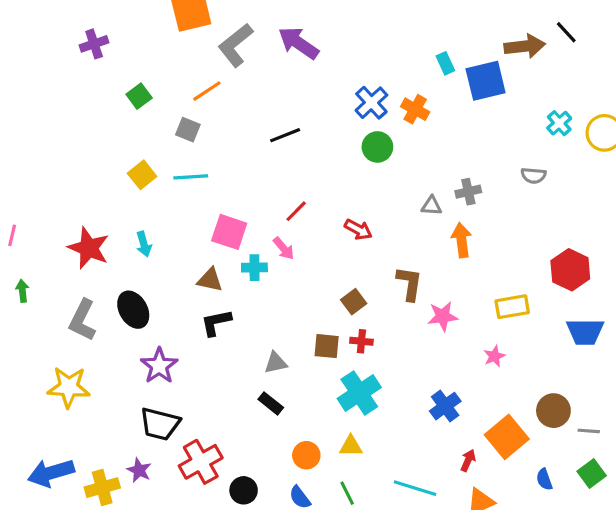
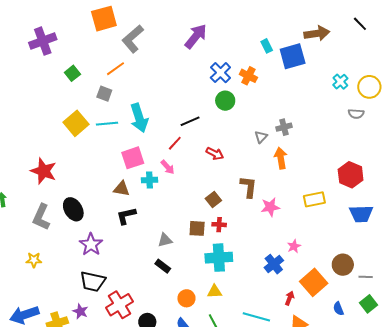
black line: (566, 32) -> (360, 24), moved
purple arrow: (298, 43) -> (196, 36), moved, turned 96
purple cross: (94, 44) -> (43, 41), size x1.5
black line: (285, 135) -> (190, 121), moved
yellow square: (142, 175) -> (76, 123), size x1.4
gray semicircle: (533, 176) -> (356, 114), moved
gray triangle: (432, 206) -> (261, 137), turned -48
pink square: (229, 232) -> (133, 158), turned -35
cyan arrow: (144, 244) -> (139, 118), moved, size x1.8
pink star: (494, 356) -> (294, 246), moved
yellow star: (69, 387) -> (34, 260), size x0.6
cyan cross: (359, 393) -> (219, 258), turned 32

